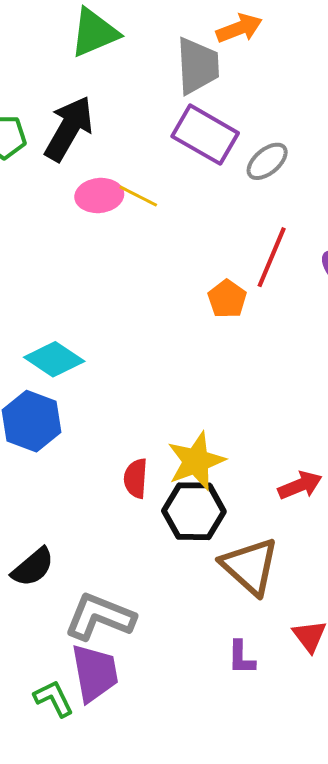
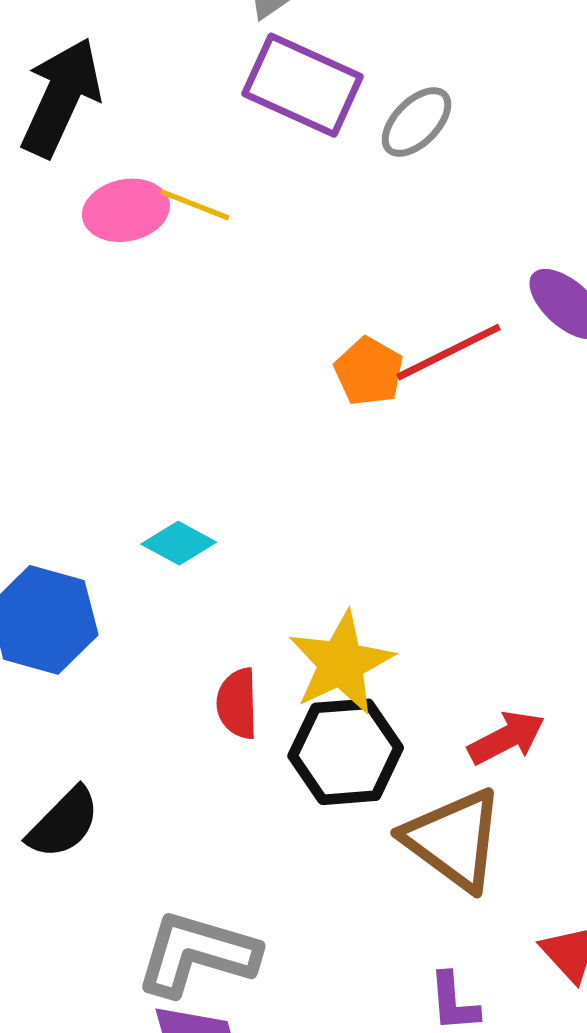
red line: (272, 257) -> (449, 352), moved, turned 46
cyan diamond: (54, 359) -> (179, 543), moved, size x0.7
red arrow: (300, 485) -> (507, 738), moved
black semicircle: (33, 567) -> (64, 823), moved

